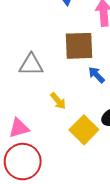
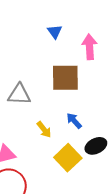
blue arrow: (96, 75) -> (74, 121), moved

